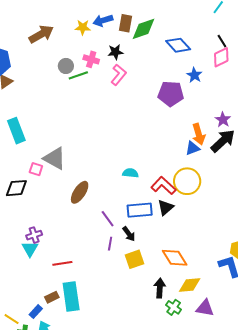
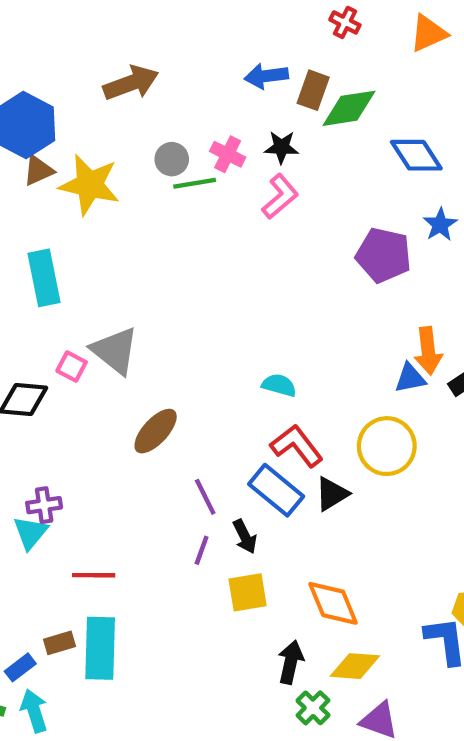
yellow star: (83, 27) -> (90, 185), moved, size x1.8
cyan semicircle: (130, 173) -> (279, 385), moved
red L-shape: (163, 186) -> (297, 446), moved
blue rectangle: (140, 210) -> (276, 490), turned 35

